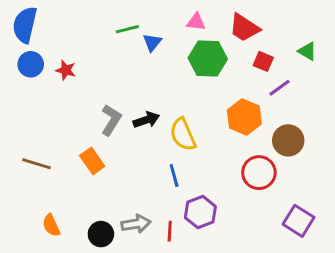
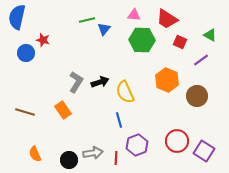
blue circle: (31, 64) -> (26, 53), moved
red star: (66, 70) -> (43, 40), moved
purple line: (279, 88) -> (201, 60), moved
red circle: (259, 173) -> (177, 141), moved

